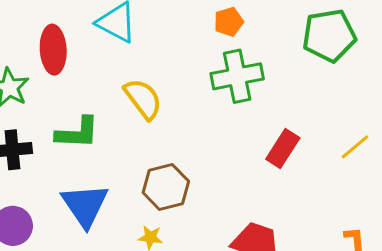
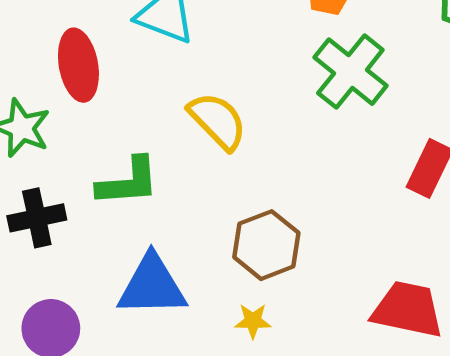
green cross: (237, 76) -> (350, 72), turned -33
blue triangle: (85, 205) -> (152, 286), turned -50

